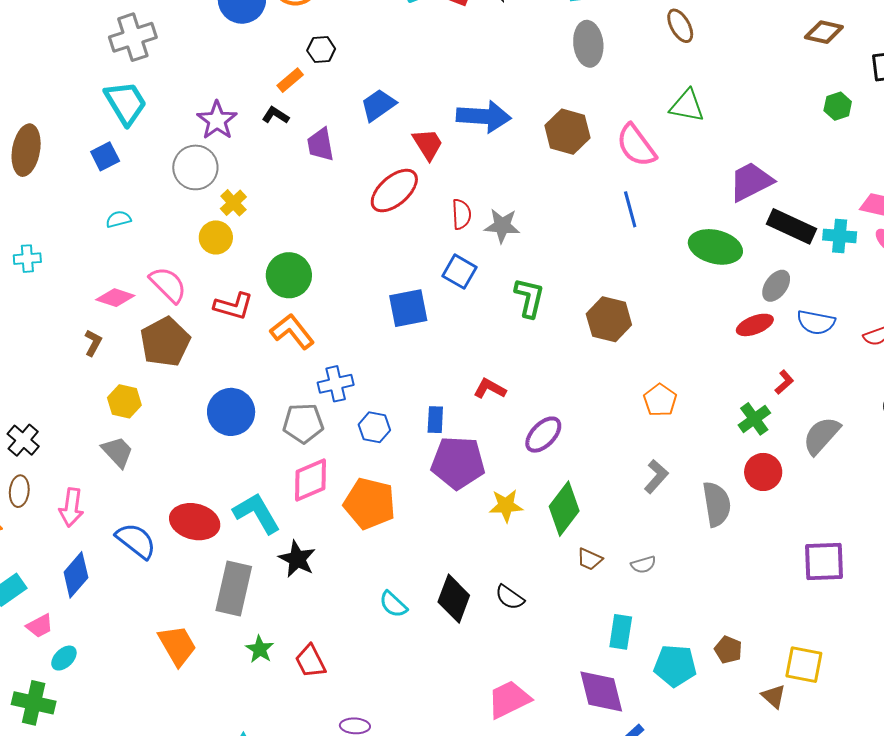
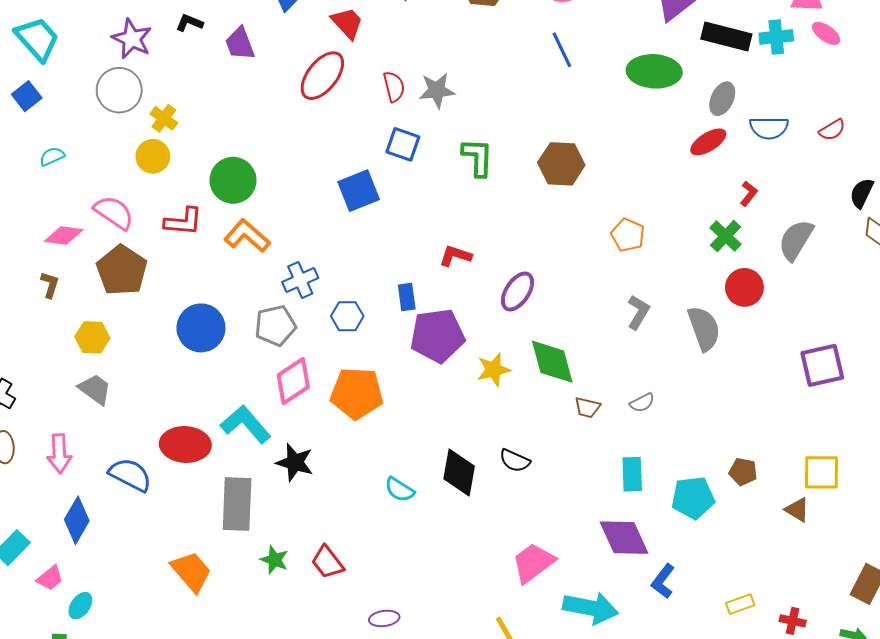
green diamond: (564, 509) -> (552, 362), turned -42

